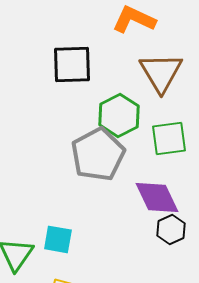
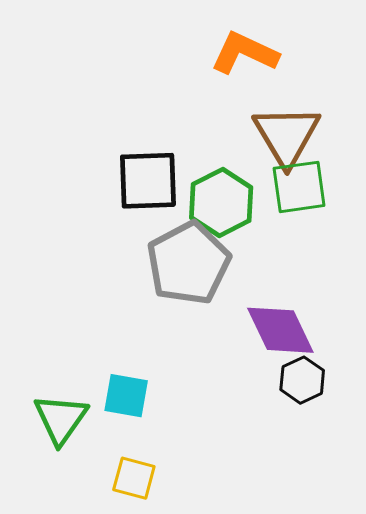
black square: (72, 64) -> (148, 181), moved
green square: (169, 138) -> (299, 187), moved

